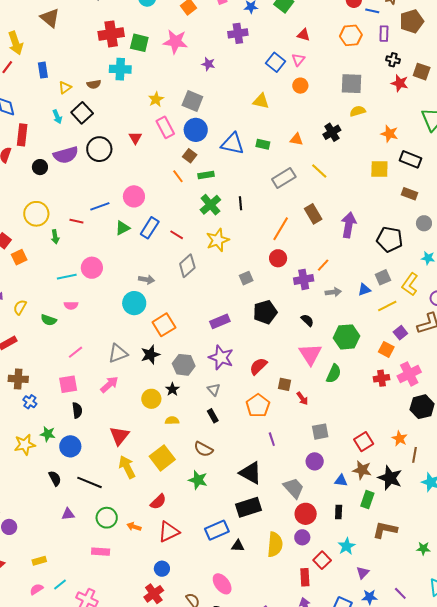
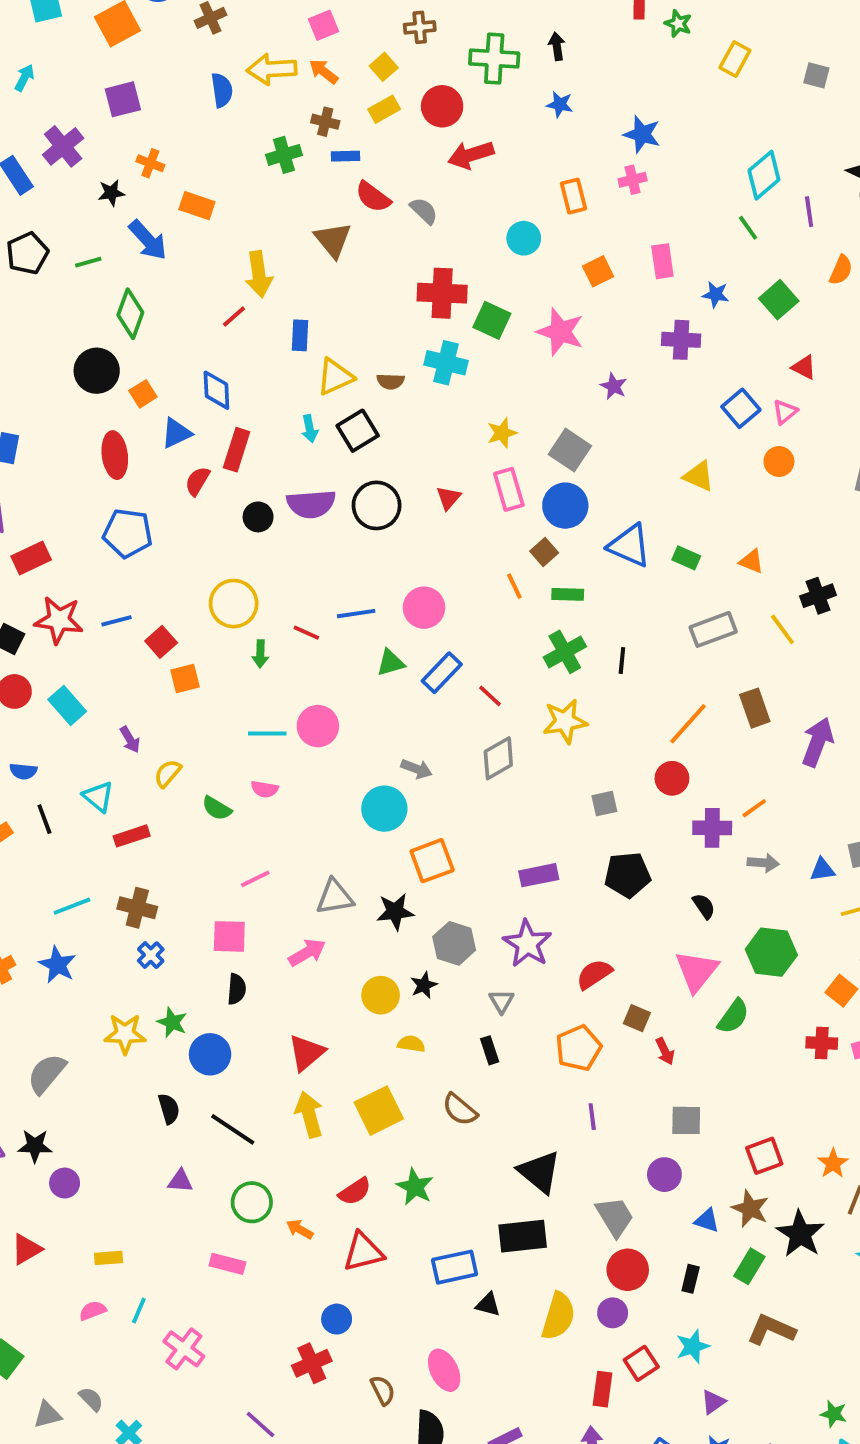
yellow triangle: (65, 88) -> (335, 377), size x1.5
black cross: (332, 132) -> (818, 596), moved
green star: (198, 480) -> (415, 1187), moved
green star: (423, 548) -> (834, 1414), moved
cyan line: (60, 584) -> (139, 1311), turned -40

